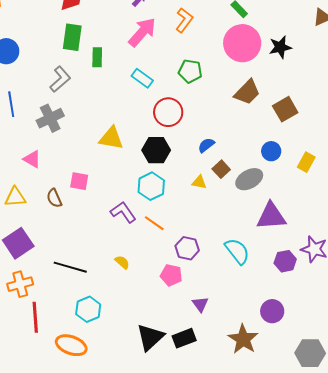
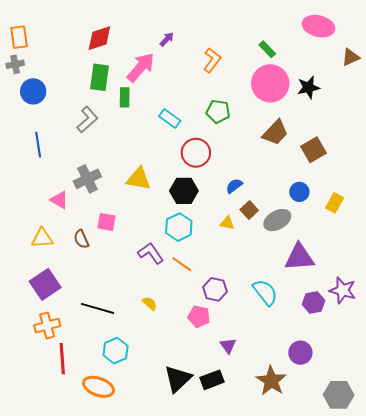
pink arrow: (142, 32) -> (141, 67), moved
gray cross: (50, 118) -> (87, 179), moved

